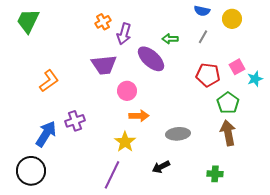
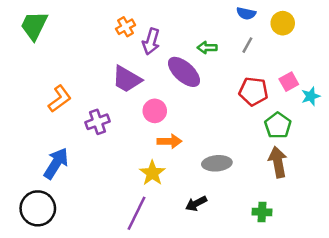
purple trapezoid: (104, 65) -> (127, 79), turned 36
purple cross: (75, 121) -> (97, 122), moved

